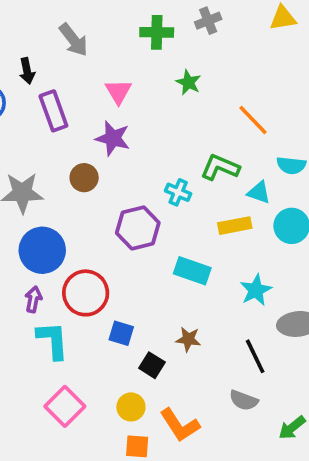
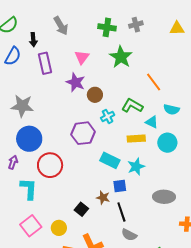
green star: (188, 82) -> (121, 57), size x1.6
brown circle: (84, 178) -> (95, 95), moved
cyan cross: (178, 192) -> (108, 116), turned 32
cyan star: (256, 290) -> (136, 167), moved
purple arrow: (33, 299) -> (13, 162), moved
blue square: (121, 333) -> (120, 186), moved, turned -32
black line: (255, 356) -> (121, 212), moved
yellow circle: (131, 407) -> (59, 228), moved

